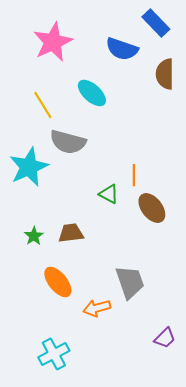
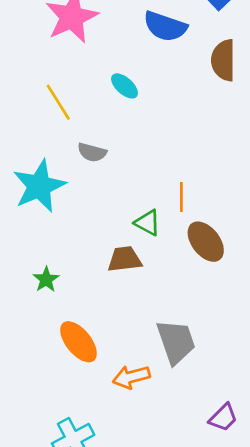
cyan ellipse: (92, 93) -> (125, 86), size x0.7
gray semicircle: (68, 142) -> (92, 152), size x0.6
brown trapezoid: (71, 233) -> (125, 259), moved

